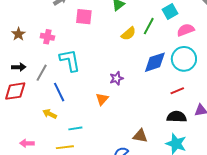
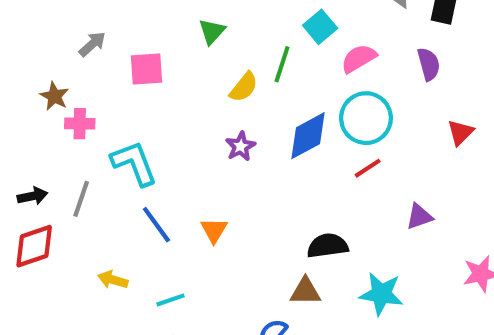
brown star: (18, 34) -> (54, 96), moved
purple star: (116, 78) -> (241, 146), moved
red line: (177, 91) -> (368, 168), moved
blue line: (59, 92) -> (156, 225), moved
black semicircle: (177, 117) -> (328, 246), moved

